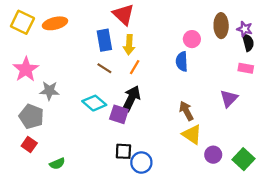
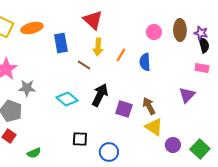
pink circle: (192, 39) -> (154, 32), moved
blue rectangle: (104, 40) -> (61, 43), moved
orange line: (135, 67) -> (121, 55), moved
brown line: (104, 68) -> (84, 65), moved
purple square: (119, 114) -> (124, 109), moved
black square: (123, 151) -> (80, 139), moved

